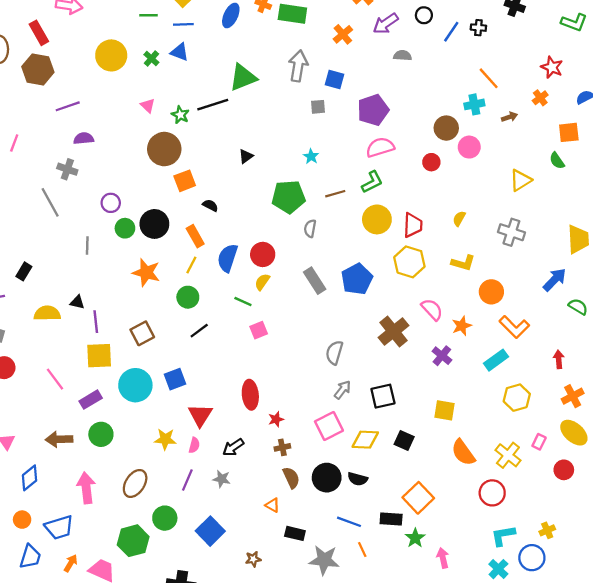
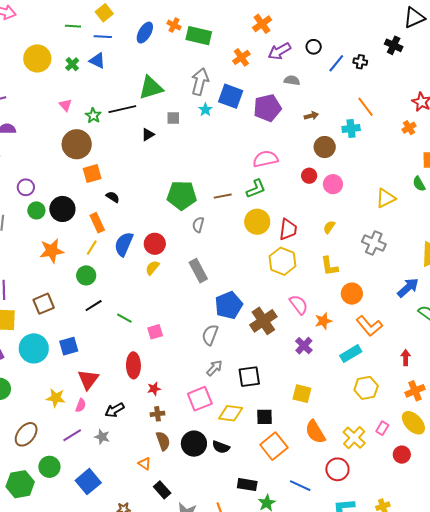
blue square: (334, 79) -> (231, 96), size x1.4
gray square: (318, 107) -> (173, 118), moved
purple pentagon: (373, 110) -> (267, 108), moved
brown arrow: (509, 117) -> (311, 116), moved
pink circle: (469, 147) -> (333, 184), moved
black triangle: (246, 156) -> (148, 135), moved
cyan star: (311, 156) -> (205, 110), moved
yellow L-shape: (463, 263) -> (329, 266), turned 60
orange star: (146, 272) -> (52, 251), turned -30
blue pentagon: (357, 279) -> (229, 305), moved
green line: (243, 301) -> (124, 318), moved
pink square: (259, 330) -> (155, 332), moved
black square: (404, 440) -> (264, 417), turned -30
purple line: (187, 480) -> (72, 435), turned 30
orange square: (418, 498) -> (274, 446), moved
blue line: (349, 522) -> (300, 486), moved
black rectangle: (295, 533) -> (162, 490), turned 30

